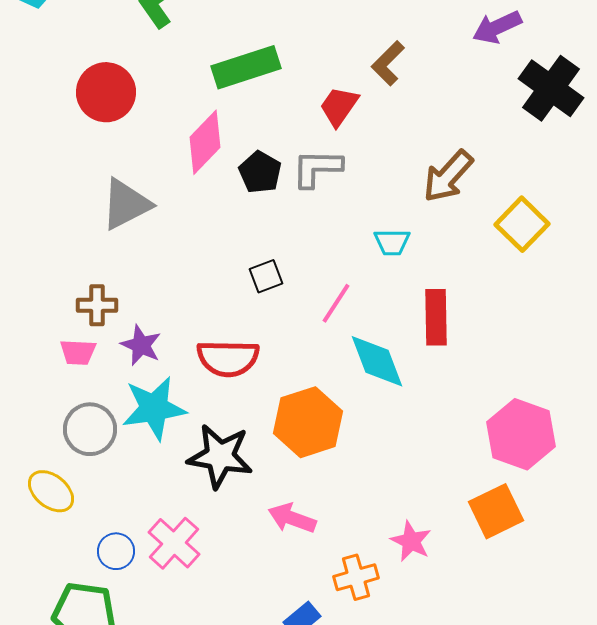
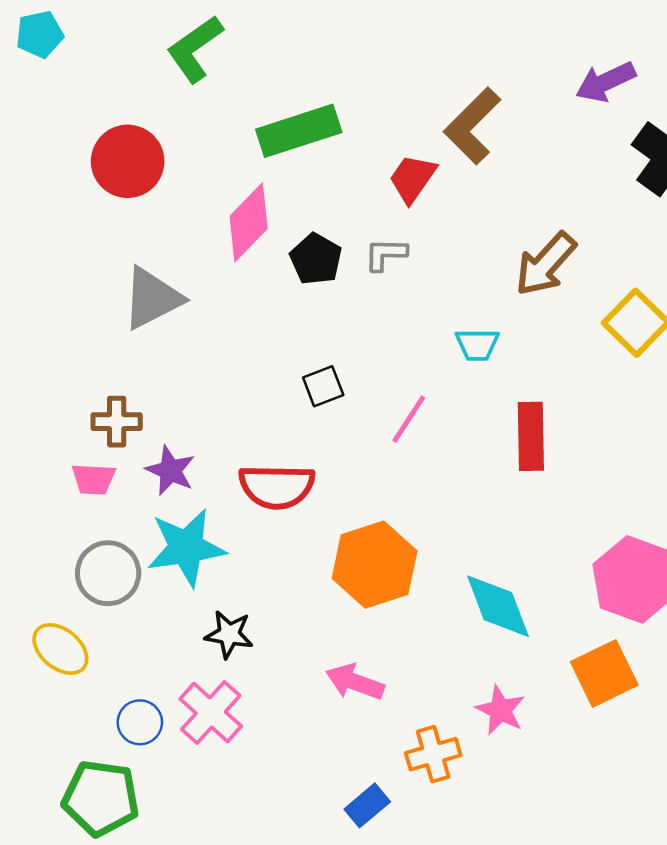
brown L-shape: (388, 63) -> (472, 126), size x1.4
gray L-shape: (317, 168) -> (386, 254), size x0.7
cyan diamond: (377, 361) -> (498, 606), moved
black star: (220, 456) -> (229, 634), moved, size x0.6

